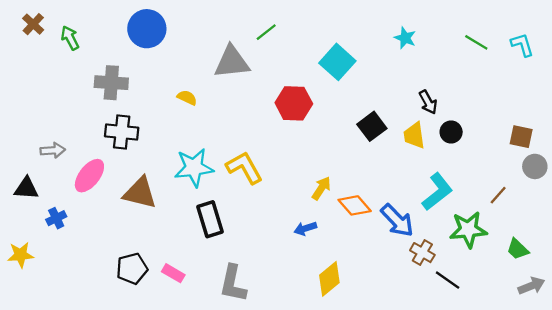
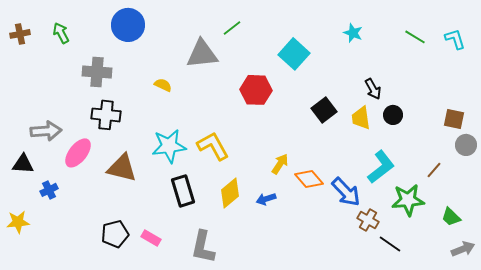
brown cross: (33, 24) -> (20, 34), moved, turned 36
gray arrow: (53, 150) -> (46, 131), size x1.4
yellow diamond: (329, 279) -> (230, 193), moved

